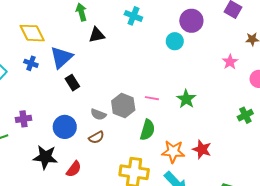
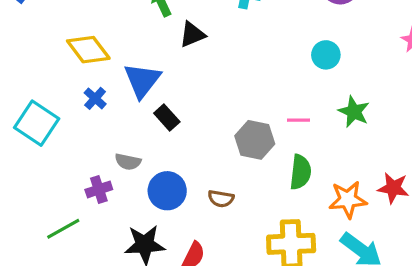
cyan circle: (175, 41) -> (326, 55), moved
blue cross: (31, 63) -> (95, 98), turned 32
gray semicircle: (98, 114) -> (128, 162), moved
brown semicircle: (96, 137) -> (221, 199), turned 49

